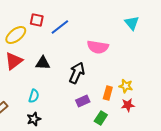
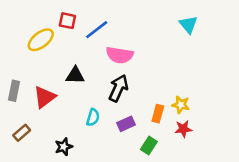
pink semicircle: (98, 47) -> (120, 55), moved
red triangle: (14, 61) -> (45, 97), moved
cyan semicircle: (34, 96) -> (93, 117), moved

